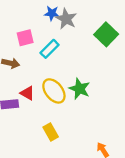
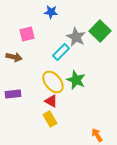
gray star: (66, 19) -> (76, 37), moved
cyan rectangle: (50, 49) -> (61, 52), moved
red triangle: (27, 93) -> (51, 101), moved

